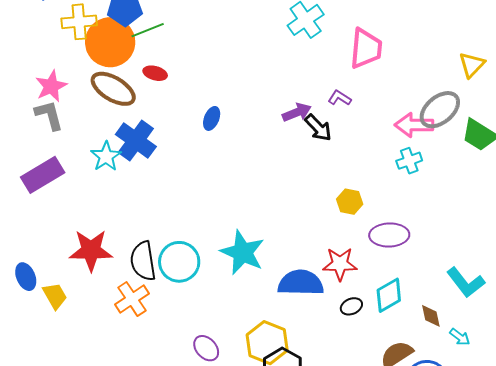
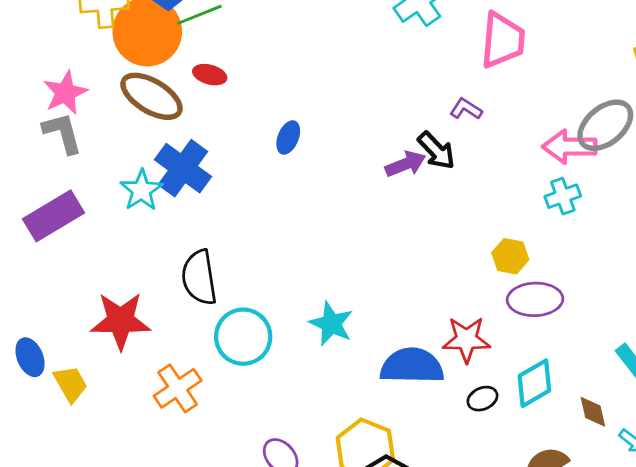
purple arrow: (297, 112) -> (406, 164), moved
yellow hexagon: (350, 202) -> (510, 256), moved
cyan star: (243, 252) -> (331, 324), size x0.7
black semicircle: (143, 261) -> (199, 277), moved

